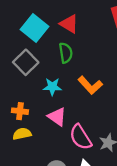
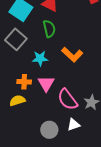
orange cross: (20, 111) -> (24, 82), moved
pink triangle: (57, 117) -> (46, 84), turned 30

